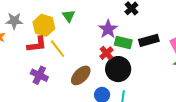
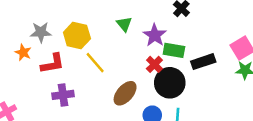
green triangle: (69, 16) -> (124, 24), moved
black rectangle: (149, 40) -> (203, 62), moved
red L-shape: (37, 44) -> (52, 64), moved
purple cross: (39, 75) -> (63, 95), moved, turned -30

